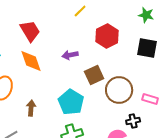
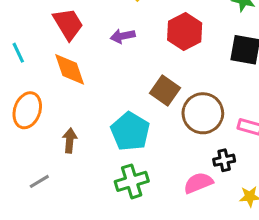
purple arrow: (70, 55) -> (123, 36), moved
brown square: (94, 75) -> (165, 91), turned -30

